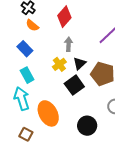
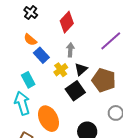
orange semicircle: (32, 25) -> (30, 40), moved
blue rectangle: (25, 49) -> (41, 55), moved

